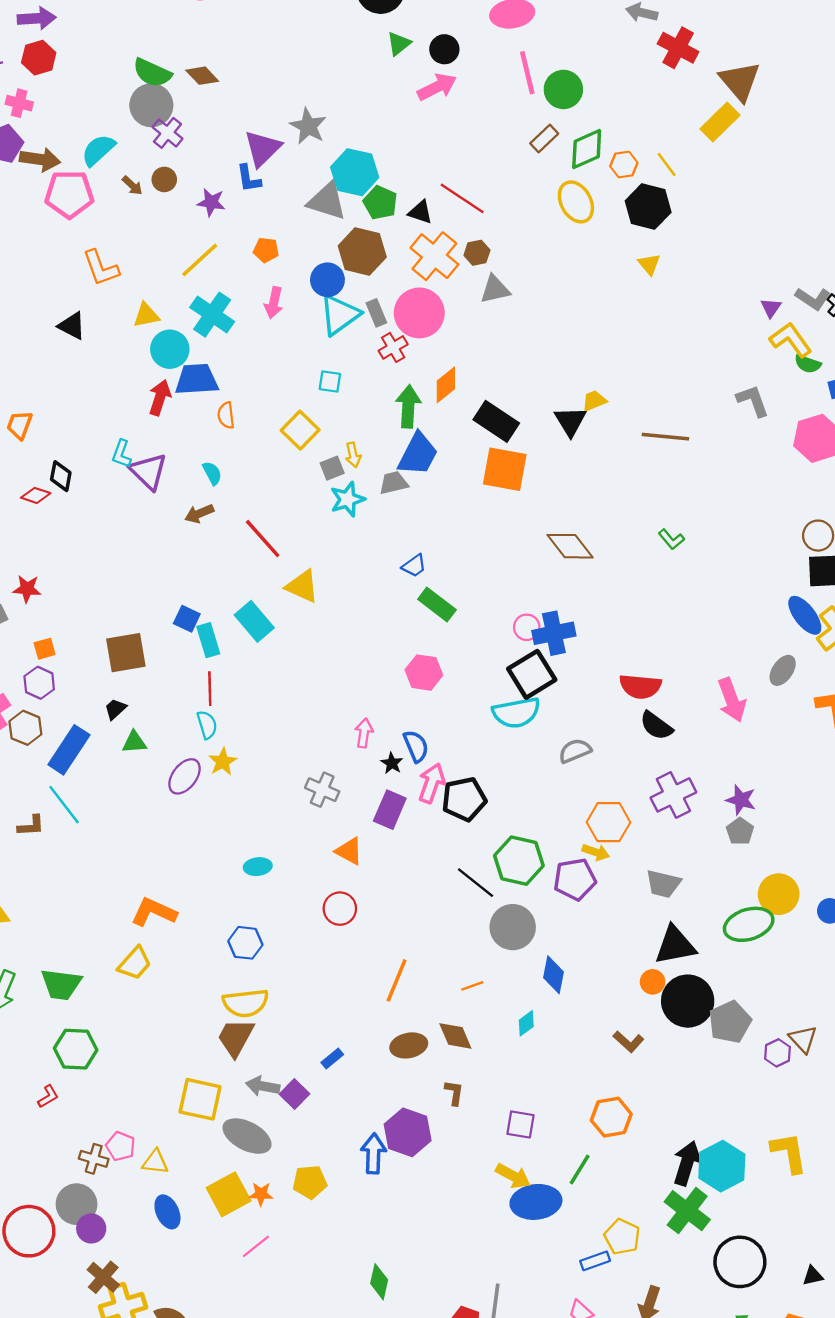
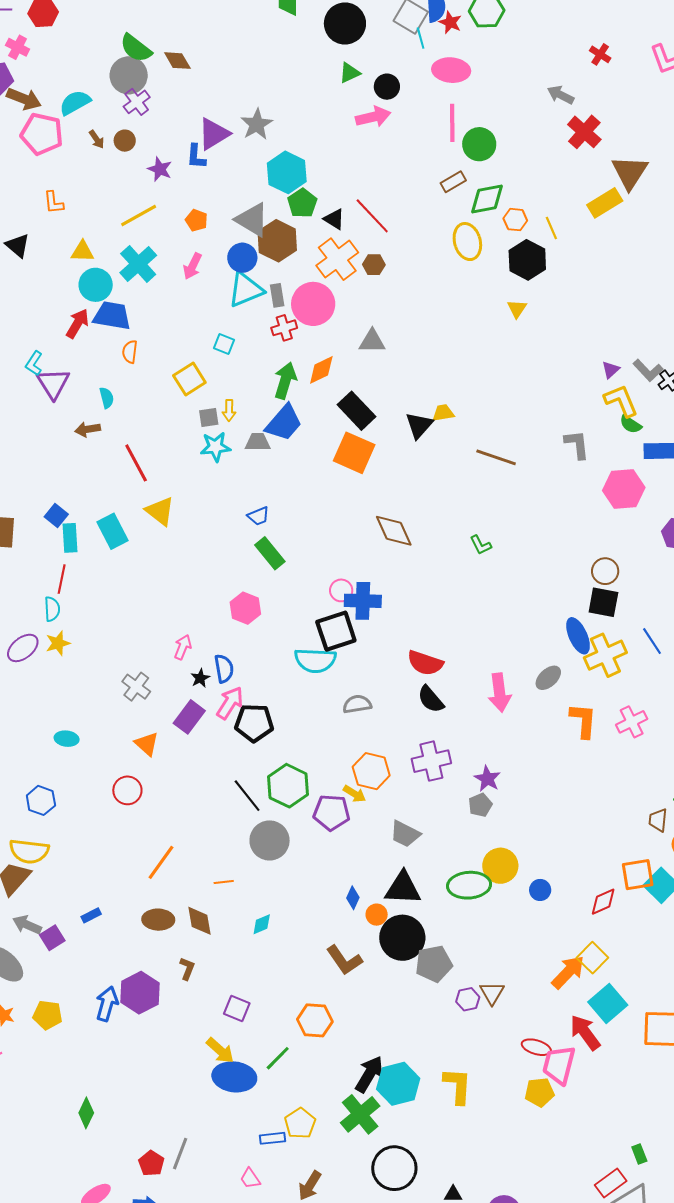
gray triangle: (327, 201) -> (252, 220), moved
orange L-shape: (101, 268) -> (54, 202), size x0.7
gray triangle: (495, 289) -> (372, 341), moved
blue diamond: (554, 975) -> (353, 898), moved, size x0.7
brown L-shape: (628, 1042) -> (344, 960), size x1.4

